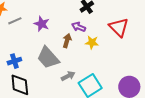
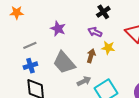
gray line: (15, 21) -> (30, 45), moved
brown arrow: (67, 41) -> (91, 56), moved

